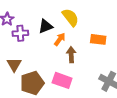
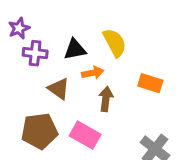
orange arrow: (60, 39) -> (93, 73), turned 32
brown triangle: (14, 65) -> (59, 89), moved, turned -35

